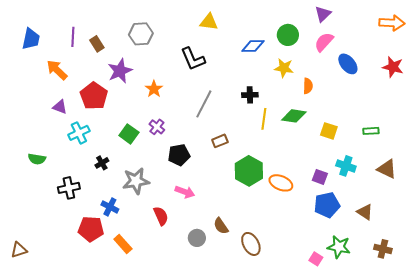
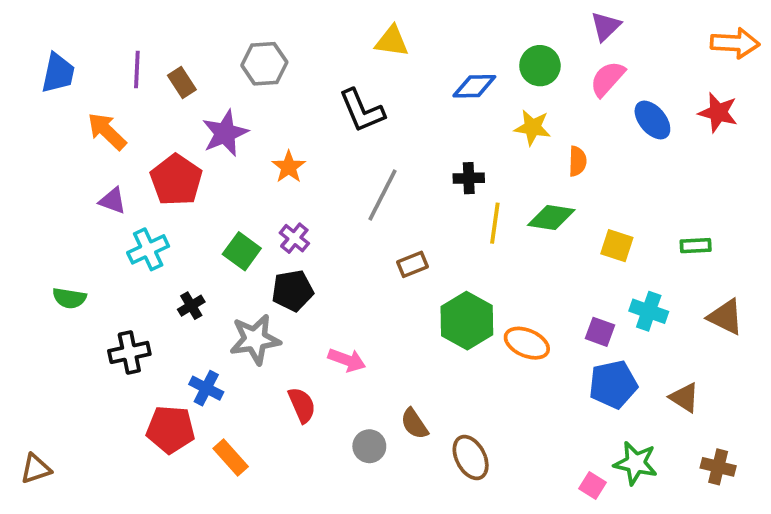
red star: (393, 67) -> (718, 113), moved
black pentagon: (179, 155) -> (292, 291), moved

